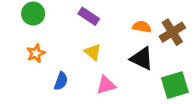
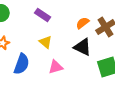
orange semicircle: (142, 27) -> (83, 23), turned -48
blue semicircle: (61, 81) -> (22, 64), size x1.5

